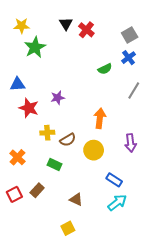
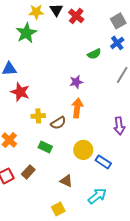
yellow star: (22, 26) -> (36, 12), moved
purple star: (58, 98) -> (76, 82), moved
orange arrow: (100, 118) -> (77, 108), moved
yellow circle: (94, 150) -> (83, 150), moved
cyan arrow: (117, 203) -> (97, 196), moved

